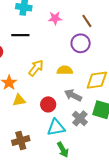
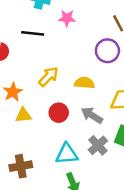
pink star: (55, 18) -> (67, 18), moved
red circle: (48, 104) -> (59, 113), moved

